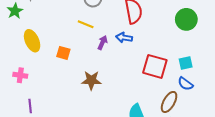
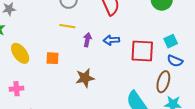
blue arrow: (124, 38) -> (111, 40), moved

